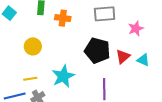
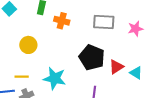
pink star: (136, 29) -> (135, 29), moved
cyan star: (63, 76) -> (55, 78), turned 30

